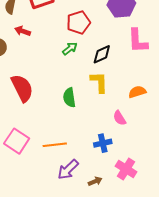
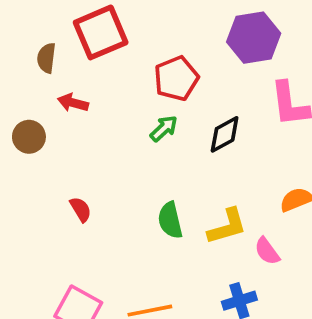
yellow L-shape: (99, 82) -> (227, 226), moved, turned 80
red semicircle: (22, 88) -> (81, 209), size x0.5

